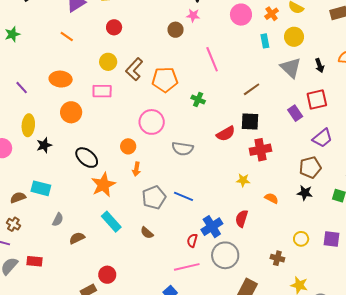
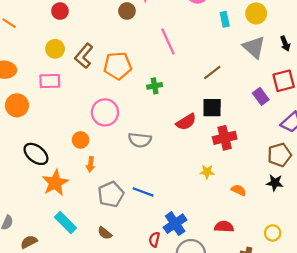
green cross: (198, 99) -> (155, 86), turned -32
red semicircle: (242, 219) -> (224, 227), moved, turned 78

